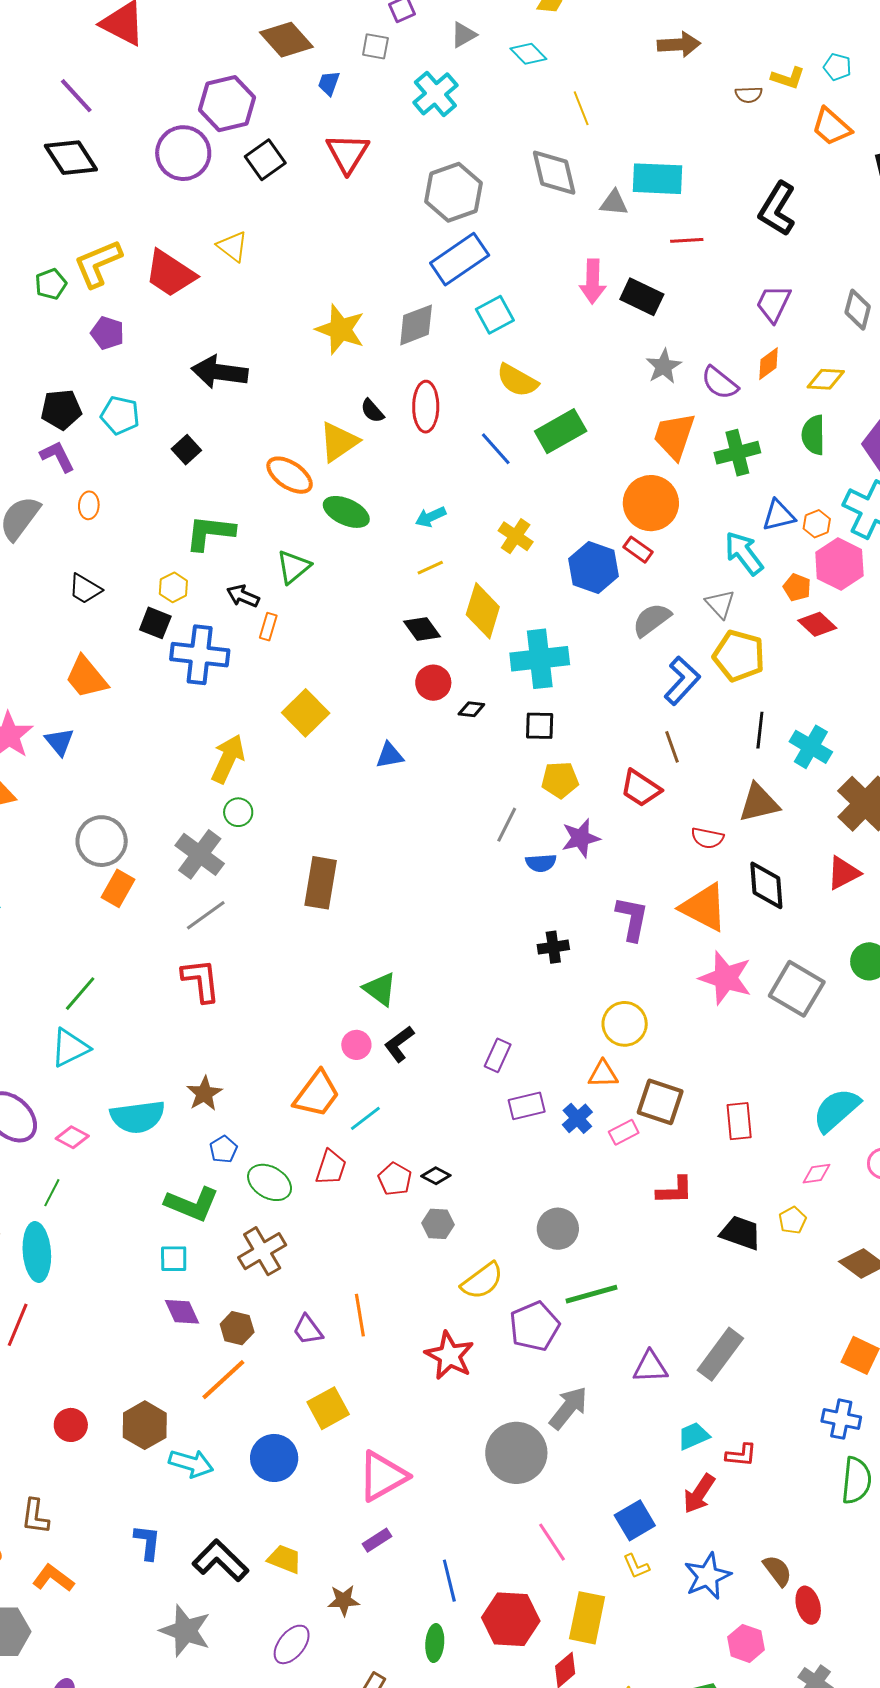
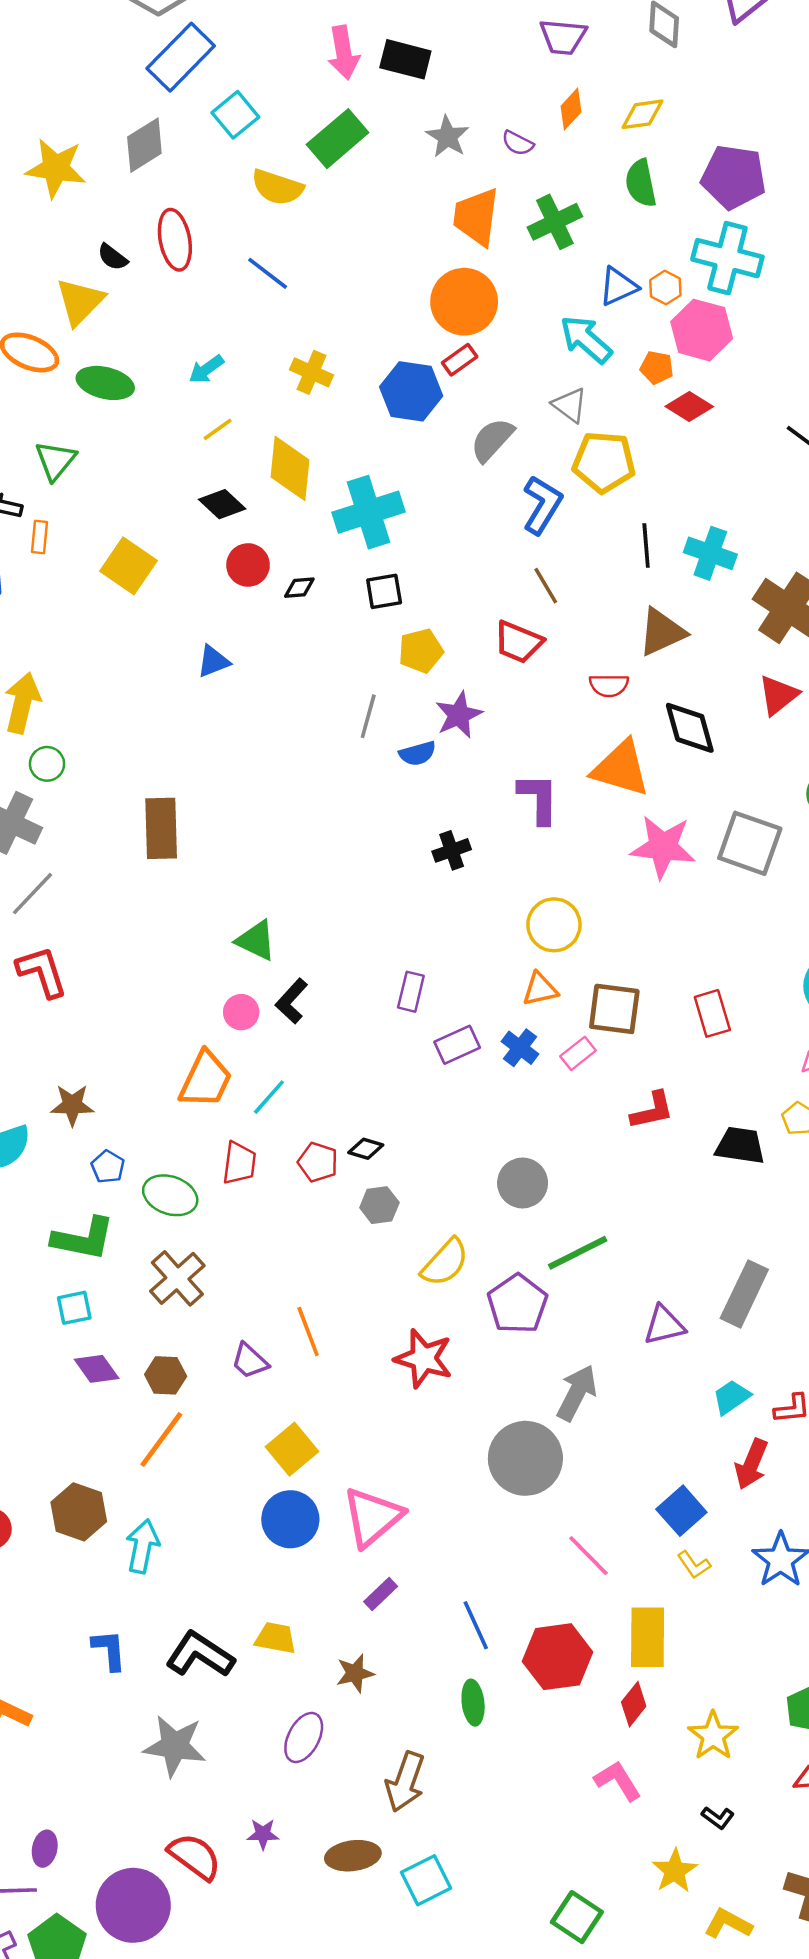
purple trapezoid: (773, 304) -> (563, 37), turned -99
purple semicircle: (720, 383) -> (518, 143), size x0.7
green rectangle: (561, 431) -> (338, 139), moved
red rectangle: (638, 550) -> (460, 360), turned -60
yellow square: (306, 713) -> (128, 566), moved
brown star: (204, 1093) -> (72, 1105), turned -30
blue circle: (274, 1458) -> (290, 1519), moved
cyan arrow: (191, 1463) -> (143, 1546), turned -84

